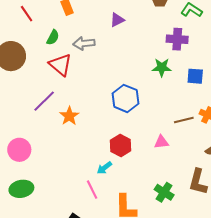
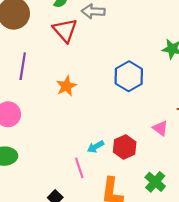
purple line: (44, 101) -> (23, 66), moved, turned -45
pink triangle: (161, 142) -> (160, 128), turned 35
red hexagon: (121, 146) -> (125, 147), moved

